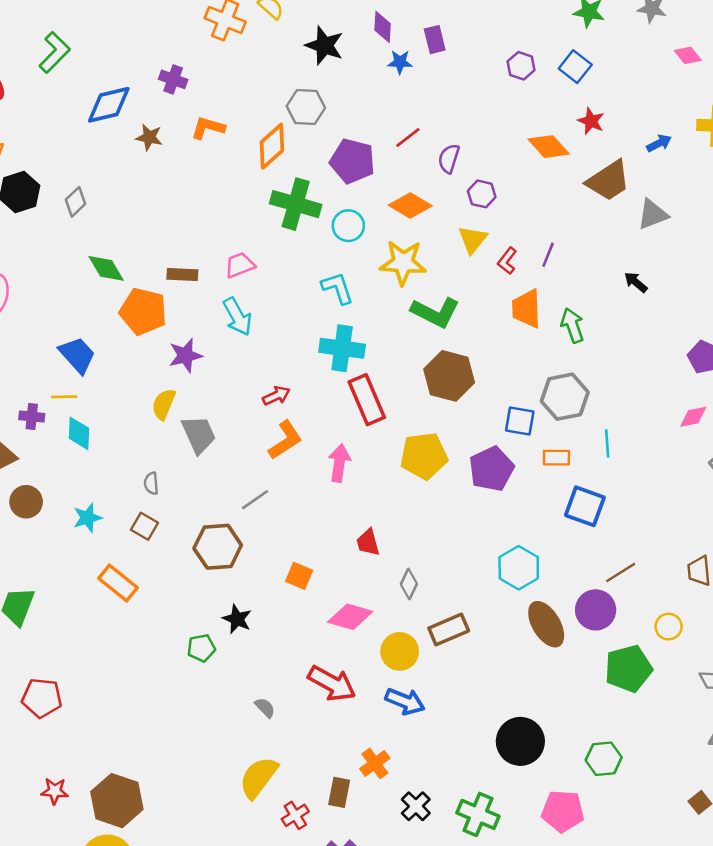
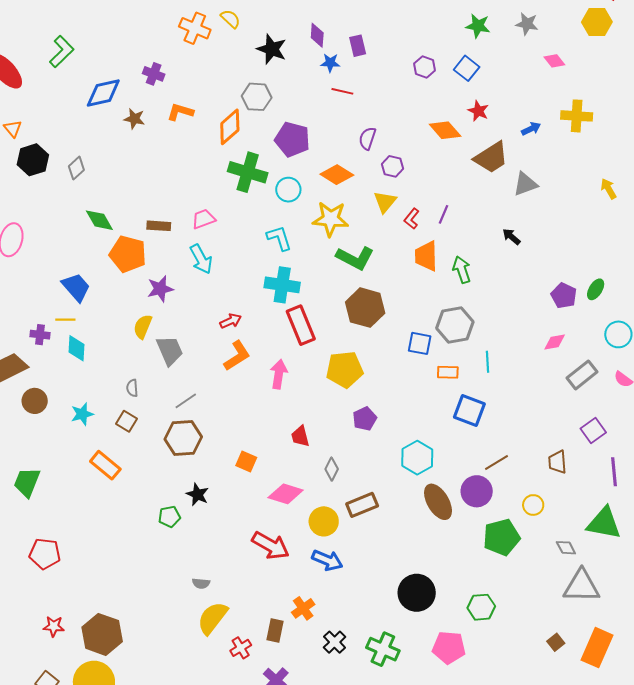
red line: (408, 138) -> (342, 91), moved, turned 50
purple pentagon: (491, 469) -> (365, 419), moved, size x0.7
gray line: (255, 500) -> (186, 401), moved
gray semicircle: (265, 708) -> (201, 583), moved, turned 138

